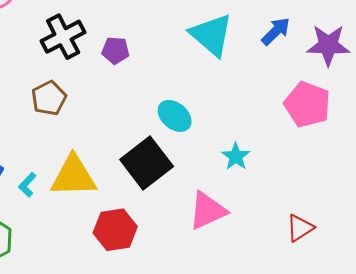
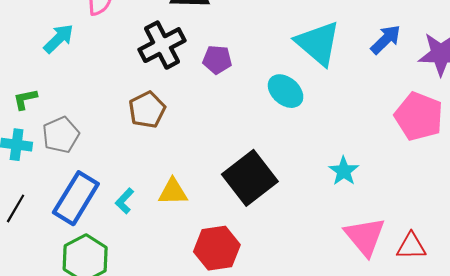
cyan ellipse: (175, 116) -> (286, 91), moved
yellow triangle: (73, 176) -> (173, 192), size x0.6
pink triangle: (208, 211) -> (365, 236), moved, turned -45
red triangle: (300, 228) -> (411, 246), turned 32

